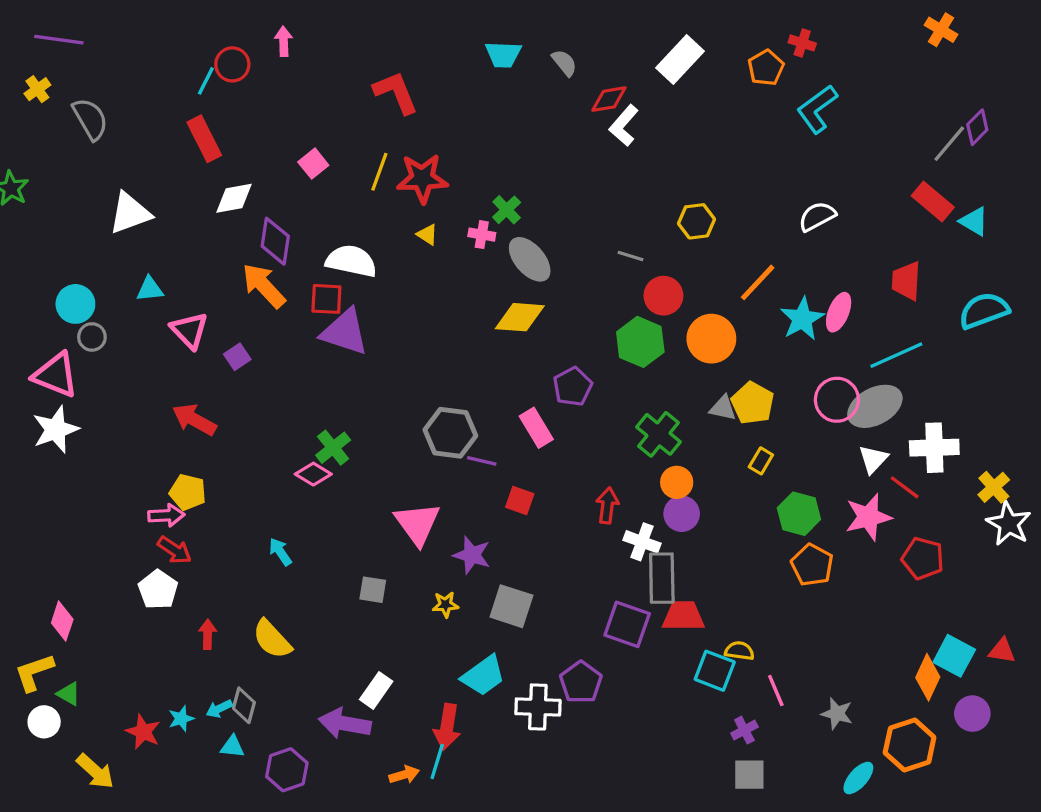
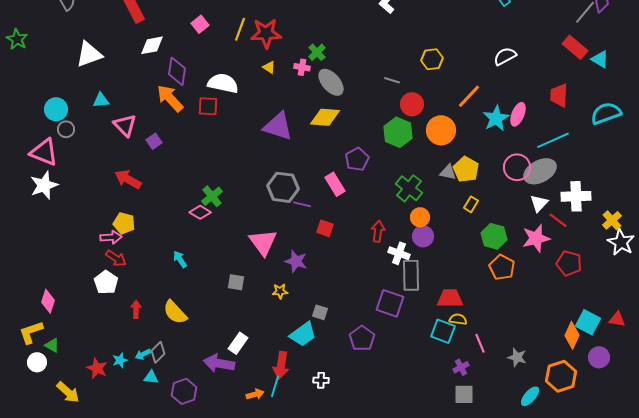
purple triangle: (345, 332) -> (278, 126), moved
gray square: (511, 606) -> (320, 312), moved, size x0.6
red trapezoid: (683, 616) -> (450, 298), moved
gray diamond: (244, 705) -> (158, 352), turned 30
white cross: (538, 707) -> (321, 380), moved, size x0.6

